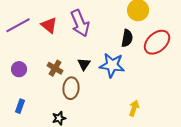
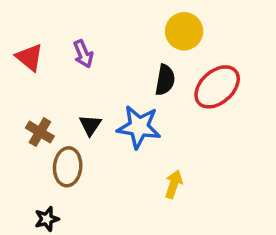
purple arrow: (80, 23) -> (83, 54), size x0.6
yellow arrow: (134, 108) -> (174, 184), moved

